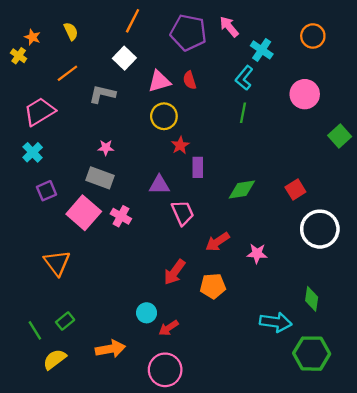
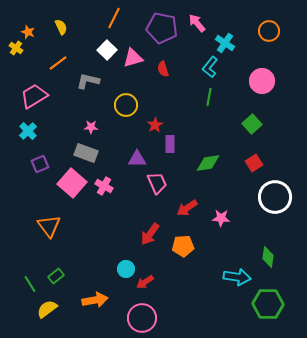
pink triangle: (159, 81) -> (133, 58), moved
yellow circle: (164, 116) -> (126, 105), moved
green square: (340, 136) -> (252, 124), moved

